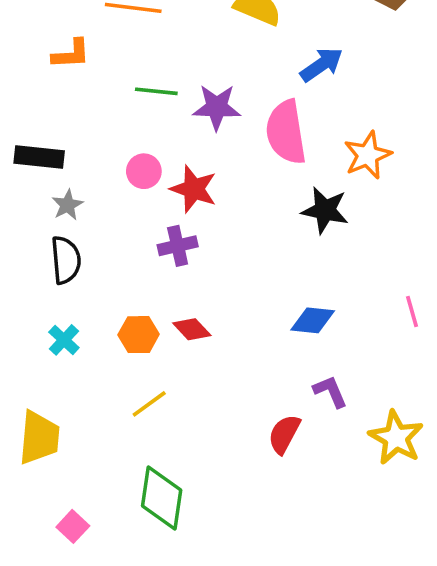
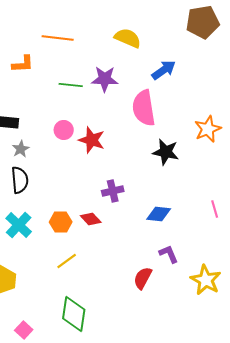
purple star: (217, 107) -> (105, 79), moved
orange star: (368, 155) -> (208, 129), moved
purple cross: (178, 246) -> (113, 191), moved
cyan cross: (64, 340) -> (19, 225), size x1.5

